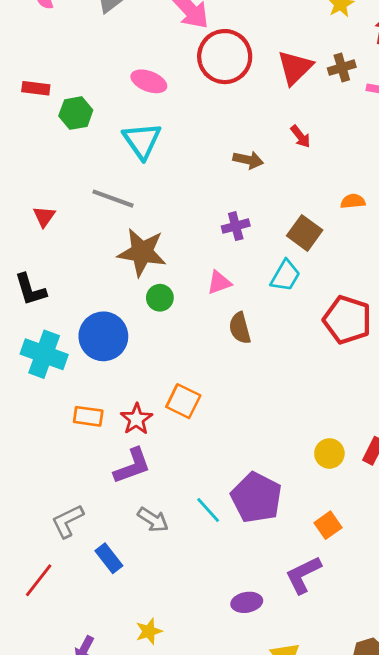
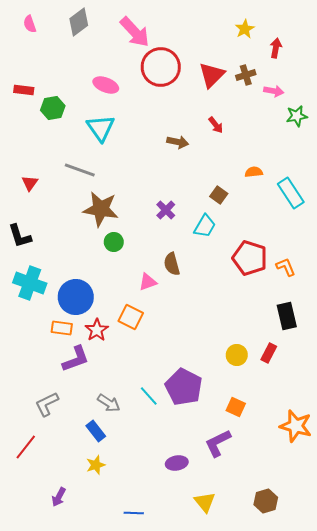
purple cross: (236, 226) -> (166, 210), moved, turned -30
brown square: (305, 233) -> (219, 195), size x0.7
pink triangle: (219, 283) -> (148, 282), moved
blue circle: (103, 336) -> (76, 297), moved
purple L-shape: (132, 466) -> (76, 359), moved
orange square: (328, 525) -> (236, 407), turned -30
blue rectangle: (109, 558) -> (96, 431), moved
yellow star: (149, 631) -> (96, 465), moved

